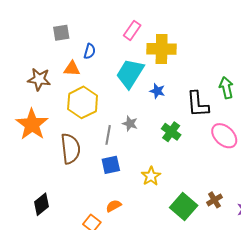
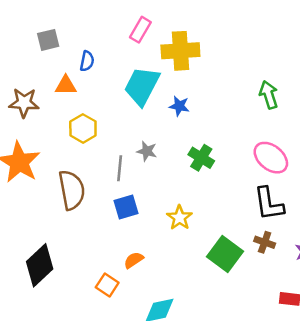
yellow hexagon: (83, 102) -> (83, 128), size x0.7
black L-shape: (198, 104) -> (269, 204), moved
brown cross: (214, 200) -> (265, 242), turned -35
black diamond: (42, 204) -> (40, 265), size x1.4

